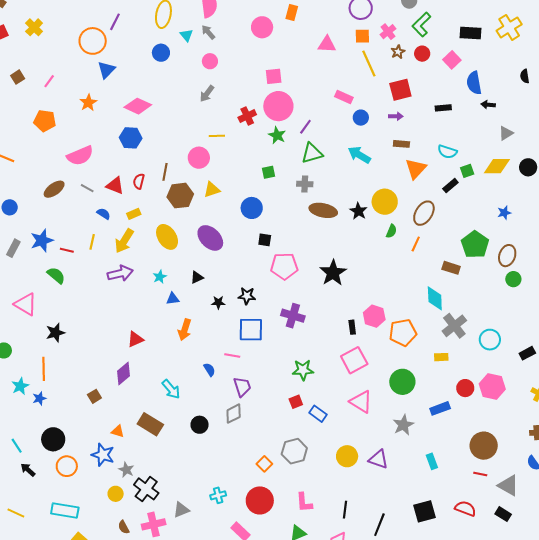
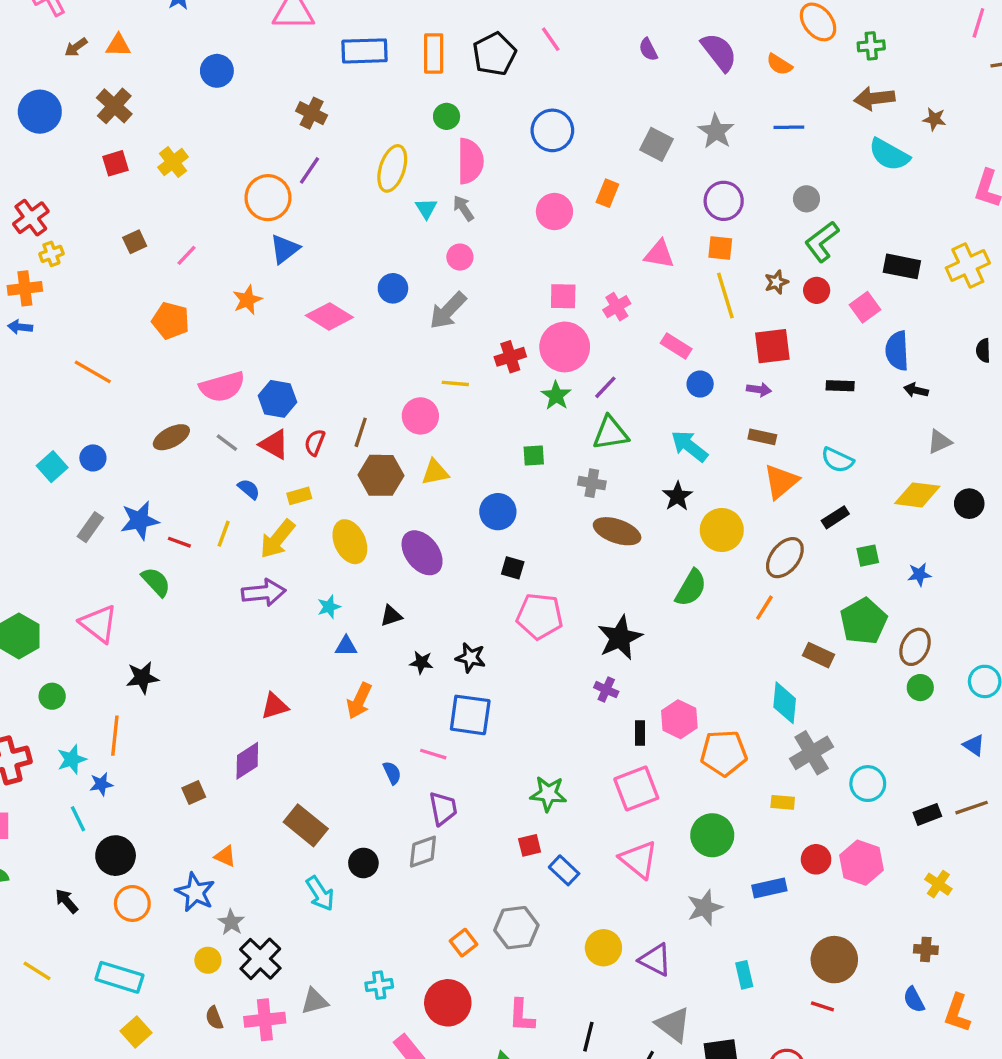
pink cross: (388, 32) -> (617, 307), moved
blue circle: (161, 53) -> (393, 288), moved
gray arrow: (207, 94) -> (448, 311), size x1.4
blue hexagon: (131, 138) -> (277, 399), moved
green square: (467, 171) -> (868, 556), moved
black star: (358, 211) -> (677, 496), moved
green semicircle: (391, 231) -> (691, 588), moved, size x1.6
purple cross: (293, 316) -> (606, 690), moved, size x0.6
cyan arrow: (171, 389) -> (320, 893), moved
brown rectangle: (150, 424) -> (306, 825), moved
cyan line: (17, 446) -> (78, 819), moved
gray triangle: (508, 485) -> (673, 1025), moved

